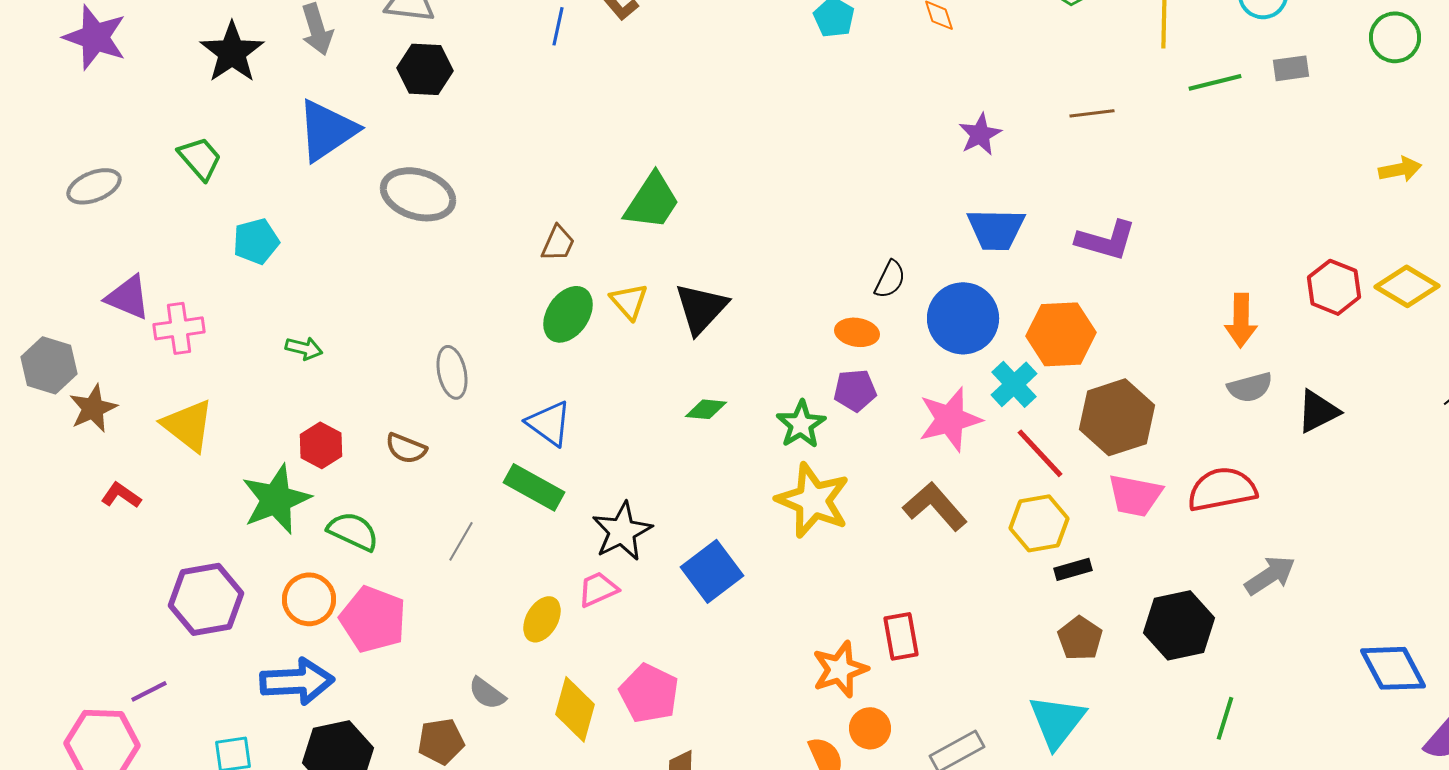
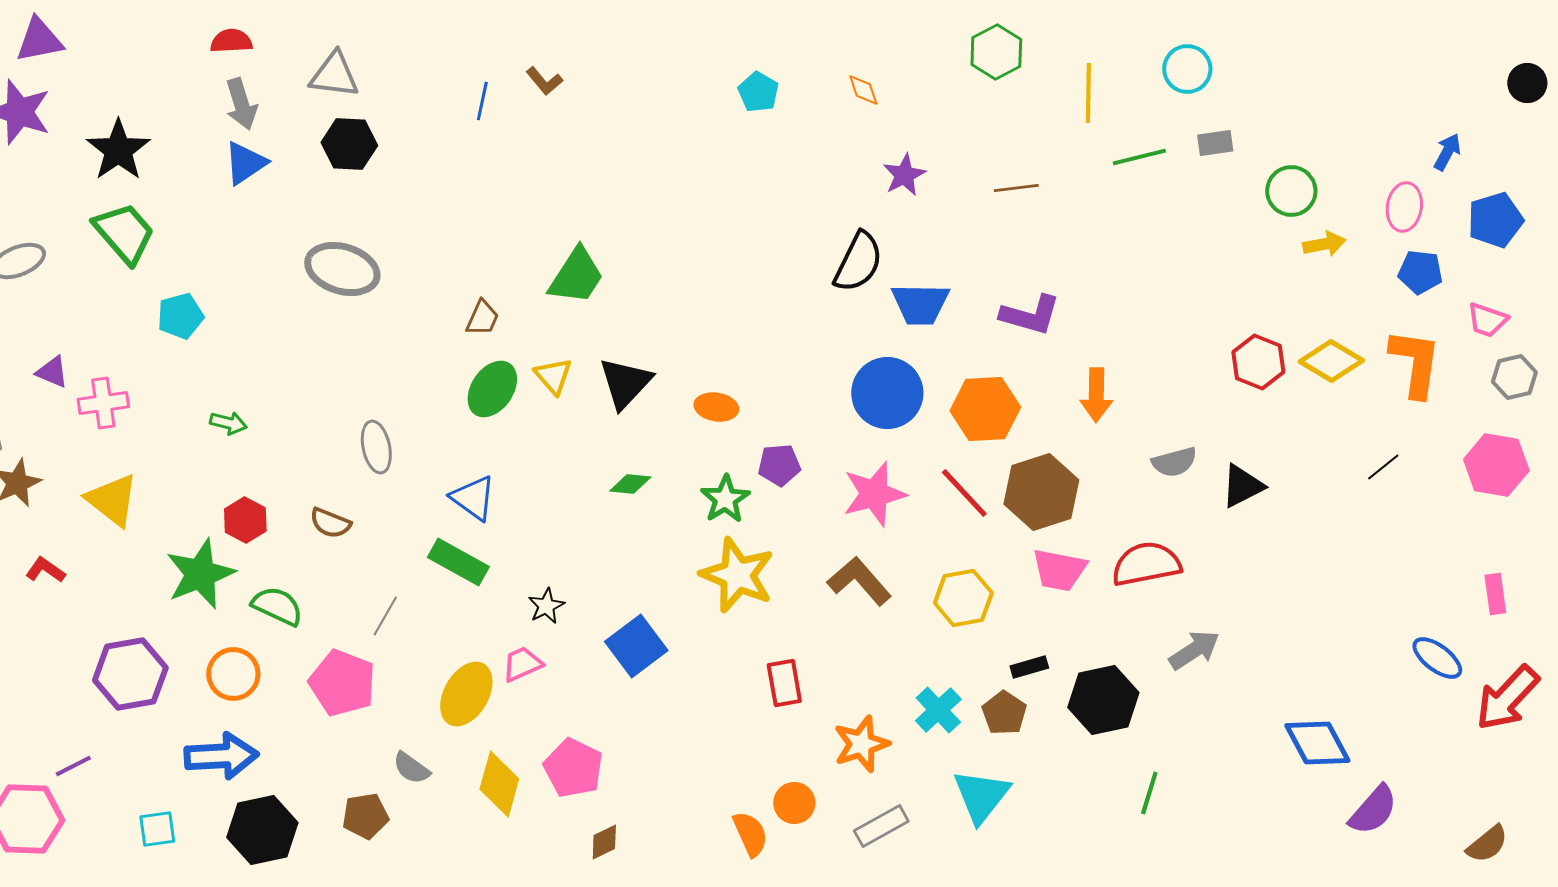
green circle: (1395, 37) -> (1291, 191), moved
black star: (232, 52) -> (118, 150), moved
blue triangle: (327, 130) -> (245, 163), moved, size x0.7
purple star: (980, 134) -> (904, 175), moved
green trapezoid: (200, 158) -> (124, 233), size x1.4
black semicircle: (890, 279) -> (858, 262), moved, size x1.6
purple triangle: (128, 297) -> (52, 372), size x0.7
orange arrow: (1241, 320) -> (1096, 395), moved
orange ellipse: (857, 332) -> (716, 407), moved
cyan cross: (1014, 384) -> (938, 710), moved
red line: (1040, 453) -> (964, 493), moved
black star: (622, 531) -> (546, 606), size x0.6
black rectangle: (1073, 569) -> (1029, 667), moved
pink pentagon: (373, 619) -> (342, 683), moved
yellow ellipse: (542, 619) -> (466, 694), size x1.4
red rectangle: (901, 636) -> (784, 683), moved
orange star: (840, 669) -> (861, 744), moved

